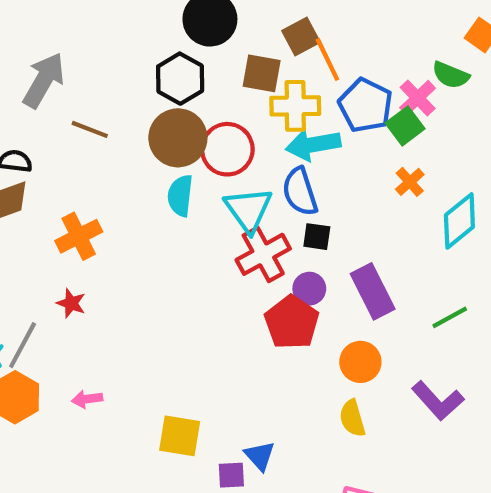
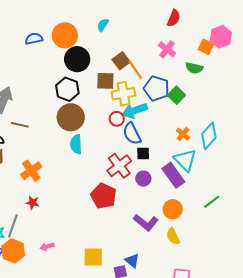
pink cross: (418, 98) -> (167, 49), moved
brown line: (90, 129) -> (20, 125), moved
red circle: (227, 149) -> (117, 119), moved, size x0.6
orange cross: (410, 182) -> (183, 134), moved
cyan triangle: (248, 210) -> (185, 160), moved
green line: (450, 317) -> (212, 202), moved
red pentagon: (292, 322) -> (104, 196), moved
purple L-shape: (438, 401) -> (146, 222), moved

